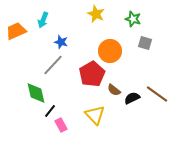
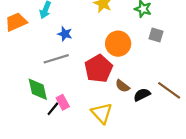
gray line: (53, 65) -> (56, 59), turned 30
pink rectangle: (61, 125) -> (63, 102), moved

